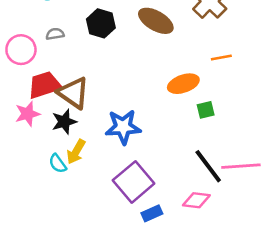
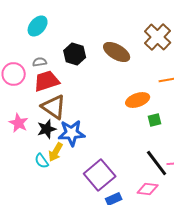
red trapezoid: (45, 85) -> (47, 81), moved
pink star: (28, 114) -> (19, 123), turned -30
blue star: (123, 127) -> (72, 133), moved

